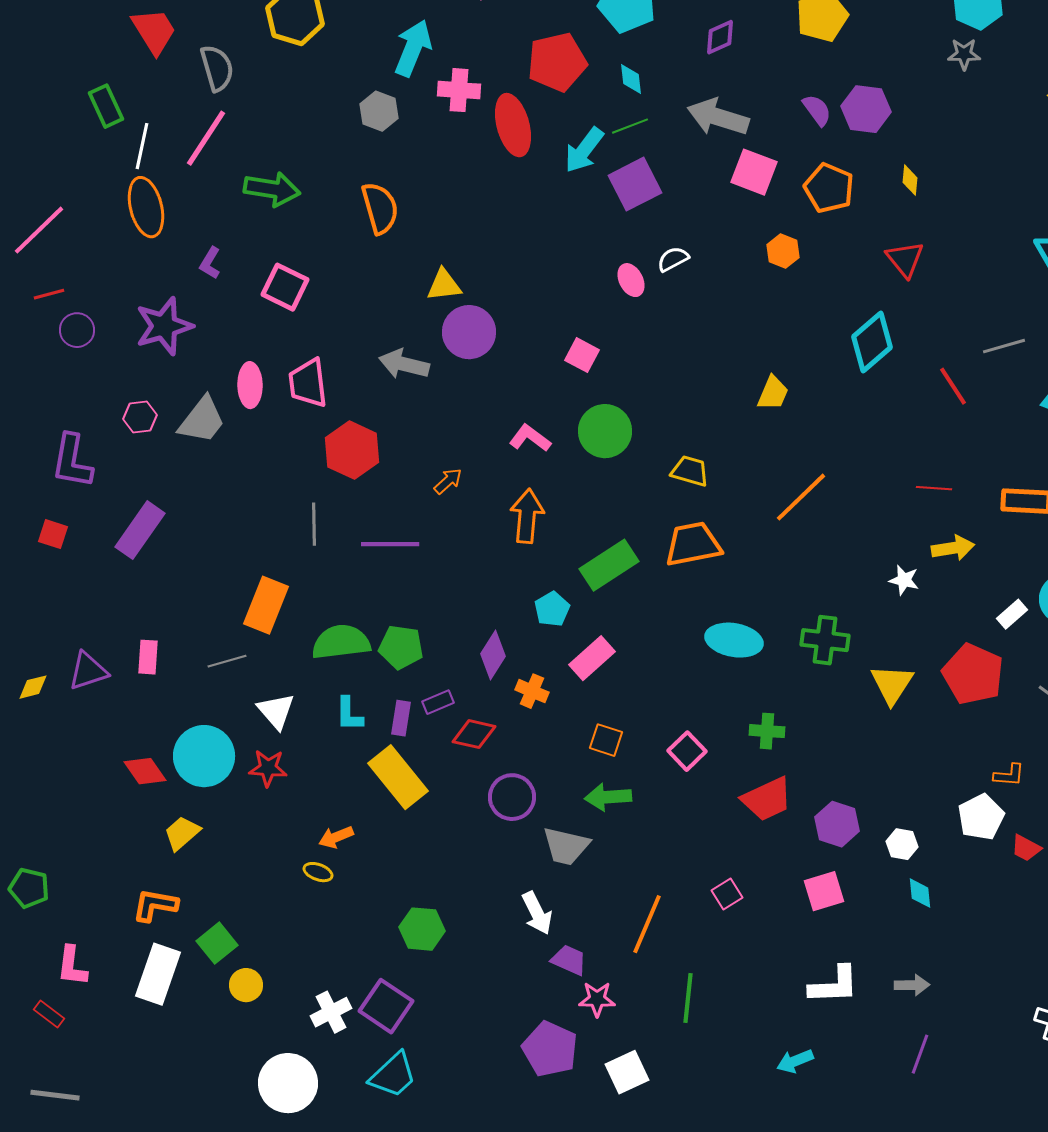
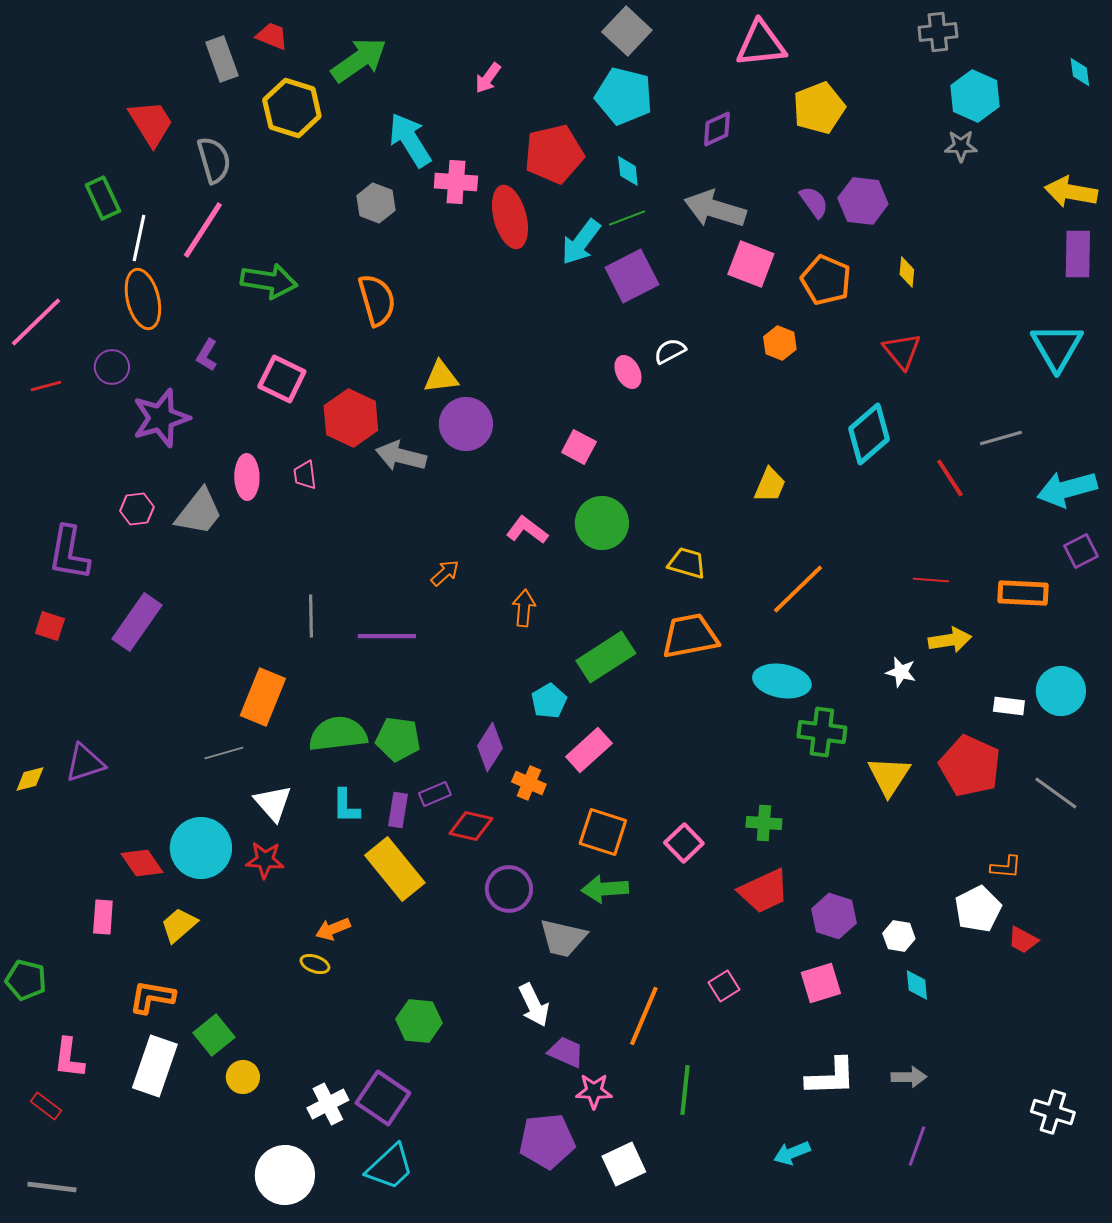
cyan arrow: (413, 48) -> (410, 140), turned -54
purple circle: (77, 330) -> (112, 367), moved
pink trapezoid: (308, 383) -> (305, 475), size x0.6
red hexagon: (352, 450) -> (351, 418), moved
orange arrow: (527, 516) -> (524, 608), size x0.7
white rectangle: (1012, 614) -> (1009, 706), turned 48
cyan ellipse: (734, 640) -> (782, 681), moved
pink rectangle: (148, 657) -> (103, 917), moved
orange square: (606, 740) -> (603, 832), size x1.4
purple pentagon: (550, 1049) -> (547, 1141), turned -30

